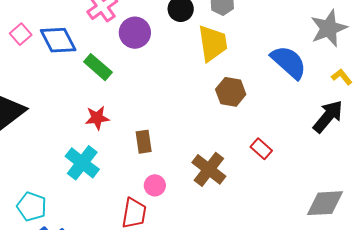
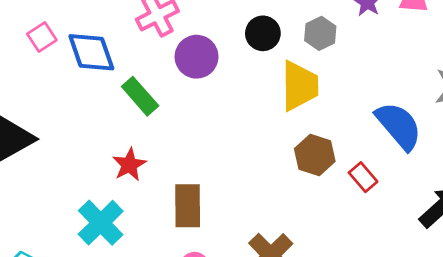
red star: (97, 118) -> (129, 165), turned -30
brown rectangle: (144, 142) -> (188, 206), size x1.4
red rectangle: (261, 149) -> (363, 177), moved

